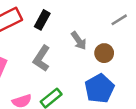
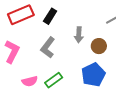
gray arrow: (79, 41) -> (79, 35), turned 35

